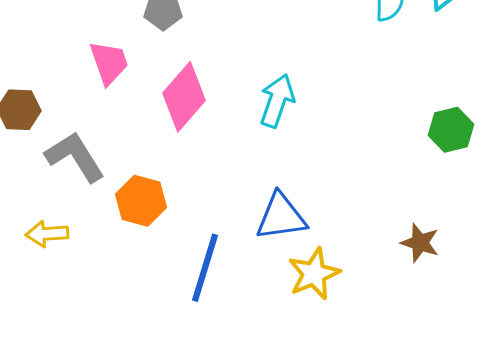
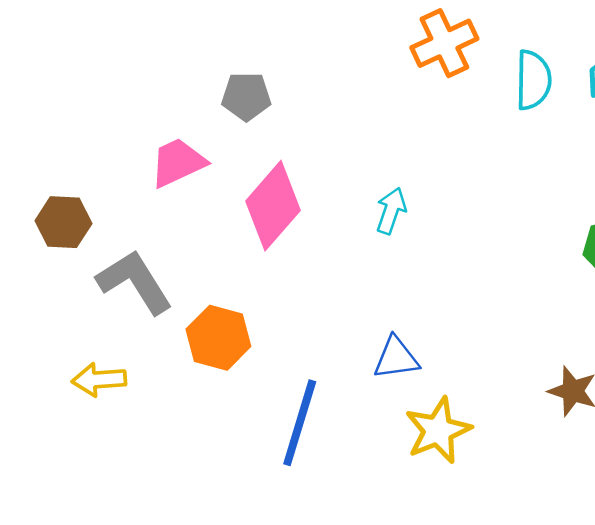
pink trapezoid: (109, 63) -> (178, 163), turned -96
cyan arrow: (277, 101) -> (391, 211), size x0.7
blue triangle: (281, 217) -> (396, 358), size x0.7

